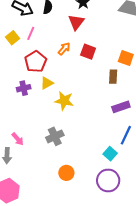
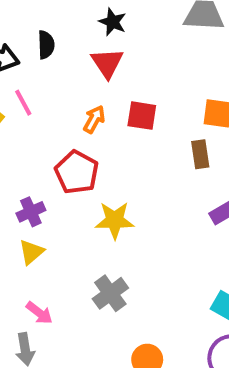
pink line: (31, 33) -> (23, 103), turned -40
red pentagon: (36, 62) -> (77, 172), moved
yellow triangle: (47, 83) -> (31, 252), moved

